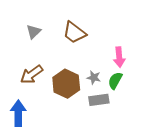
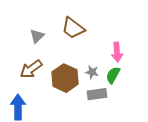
gray triangle: (34, 32) -> (37, 36), moved

